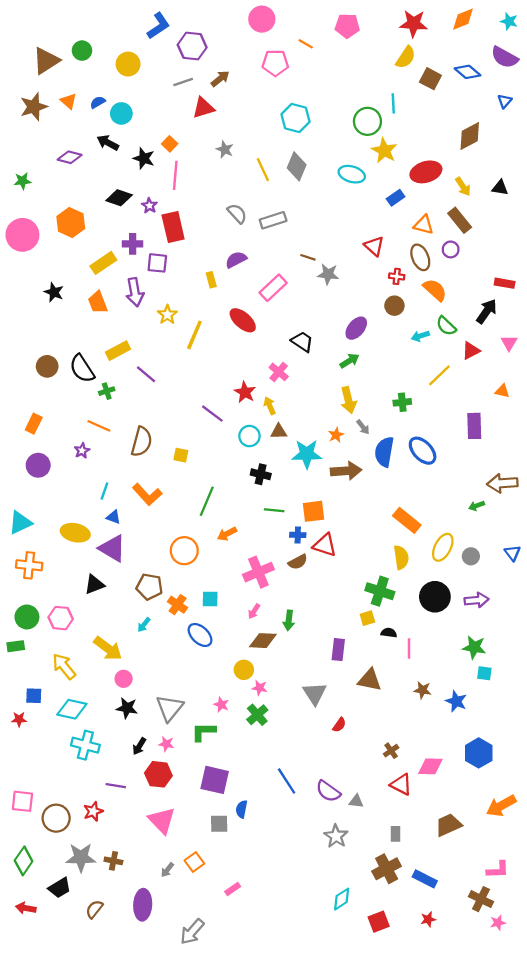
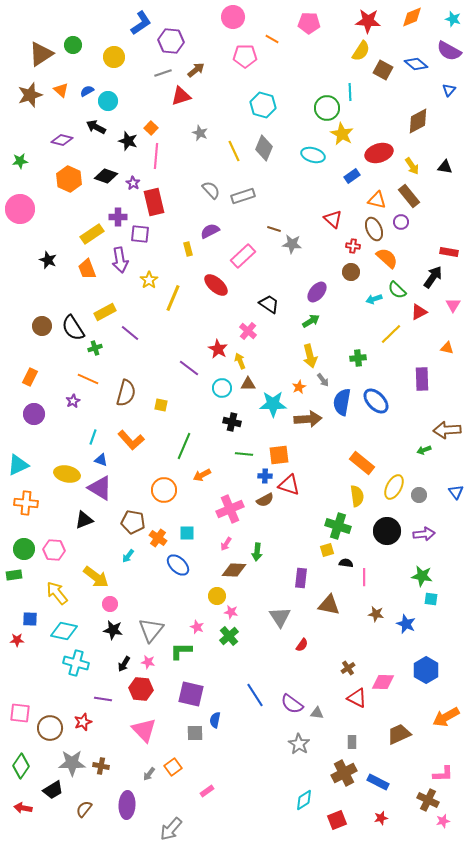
orange hexagon: (71, 222) -> (69, 179), moved

